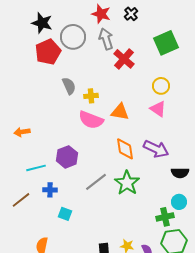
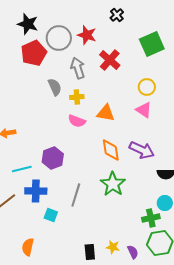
red star: (101, 14) -> (87, 35), moved
gray arrow: (106, 39) -> (78, 68), moved
pink semicircle: (91, 120) -> (77, 121), size x0.7
gray line: (96, 182) -> (76, 195), moved, turned -35
blue cross: (50, 190) -> (36, 191), size x1.5

